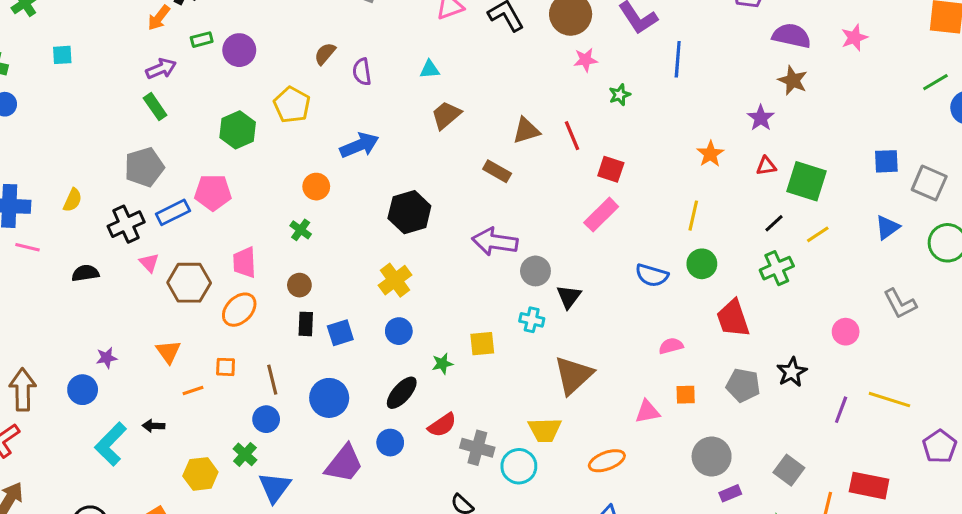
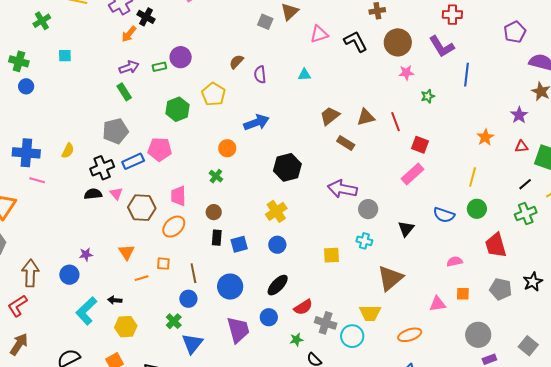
green rectangle: (202, 40) -> (159, 67), moved
brown trapezoid: (446, 115) -> (330, 116), moved
black semicircle: (85, 273) -> (93, 194), moved
black triangle: (569, 297) -> (406, 229), moved
green star: (442, 364) -> (296, 340), moved
purple trapezoid: (344, 464) -> (238, 330), turned -56
yellow hexagon: (200, 474) -> (126, 327), moved

